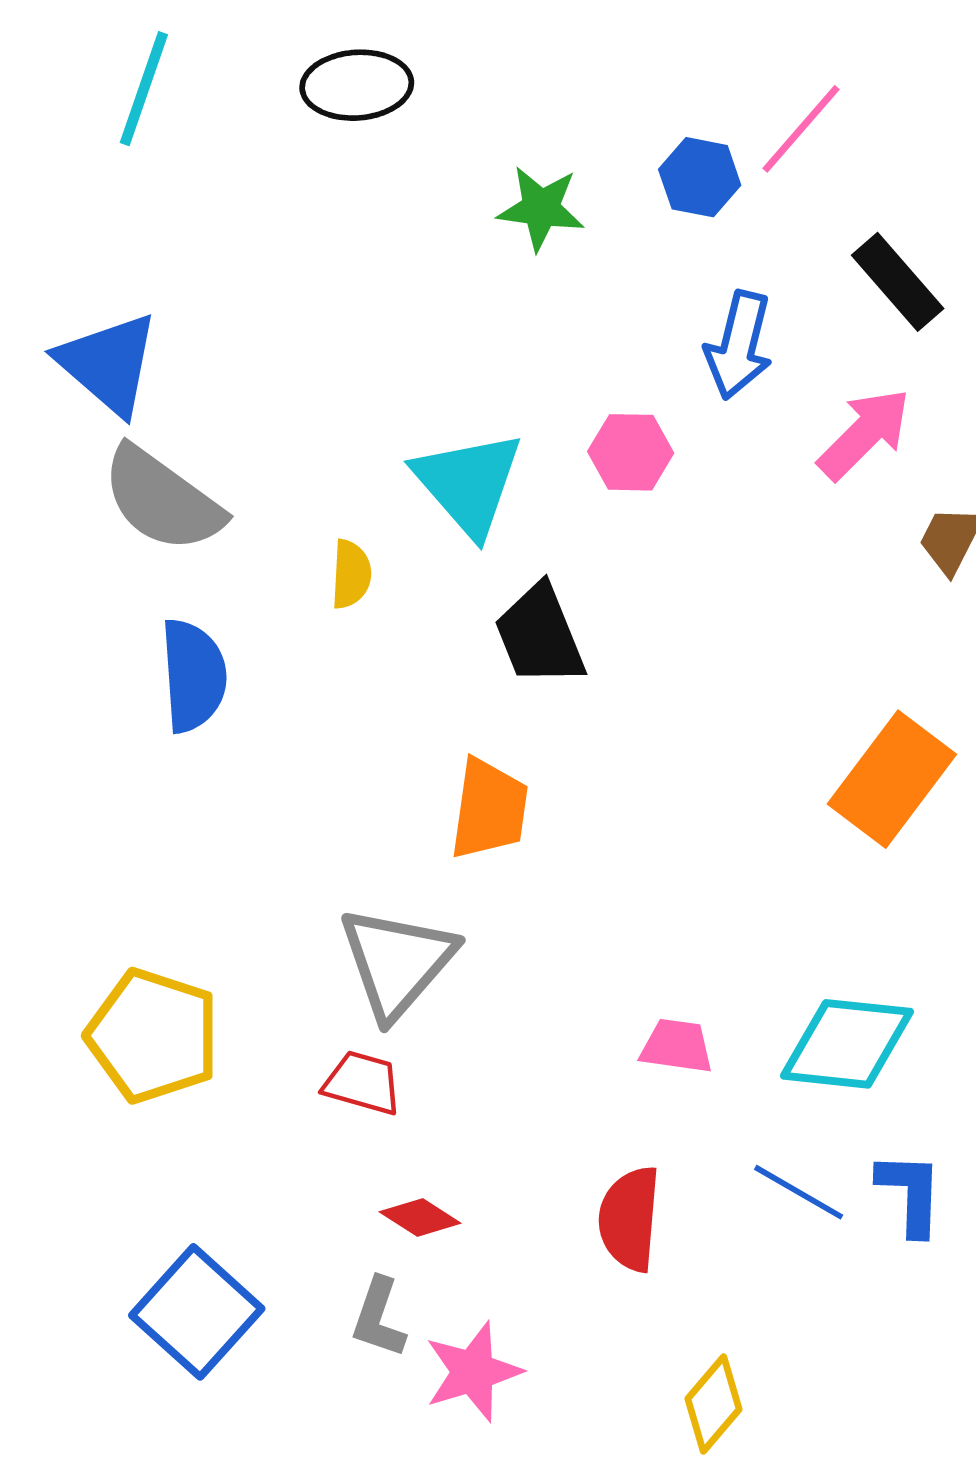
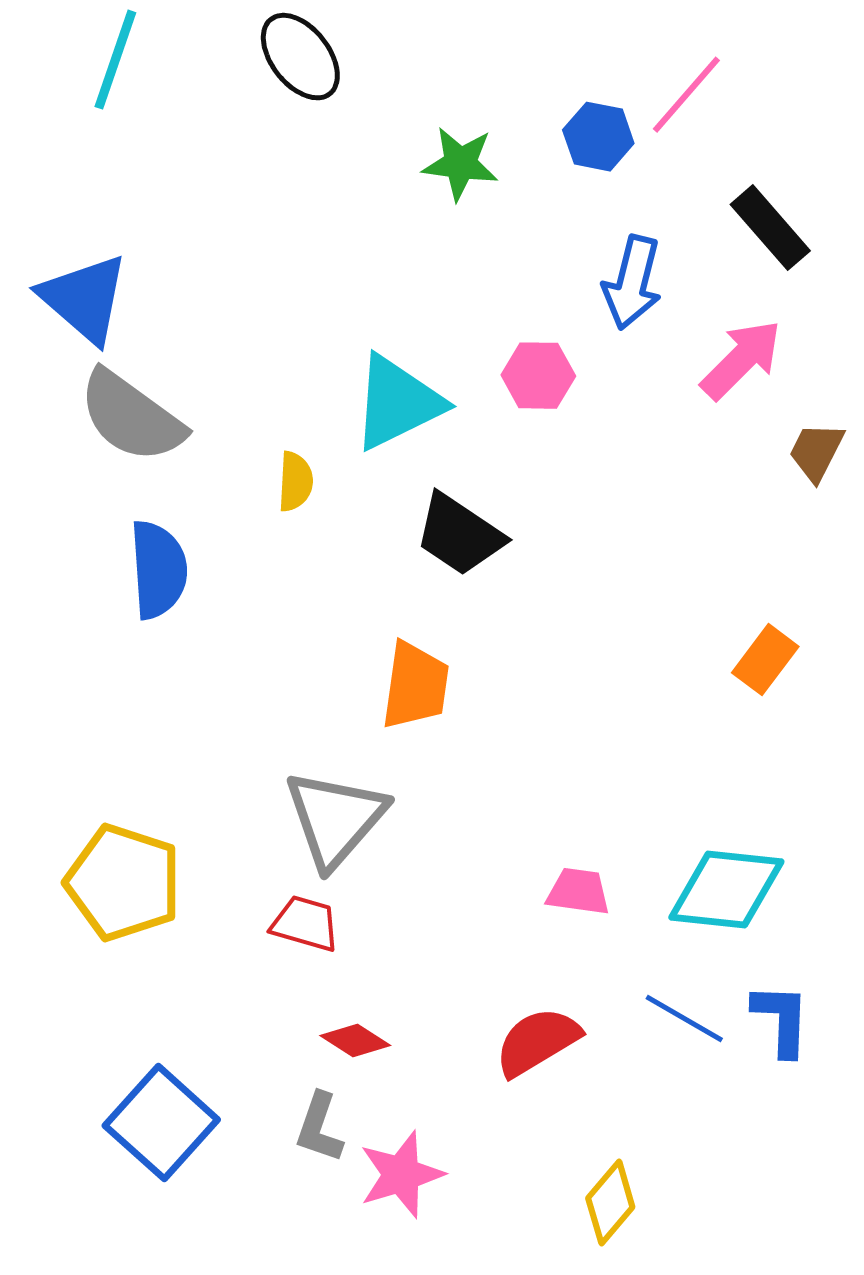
black ellipse: (357, 85) -> (300, 57), turned 56
cyan triangle: (468, 483) -> (397, 403), turned 45
black trapezoid: (540, 635) -> (459, 535), turned -34
orange rectangle: (892, 779) -> (765, 660), size x0.6
red semicircle: (629, 1219) -> (537, 1042), turned 54

